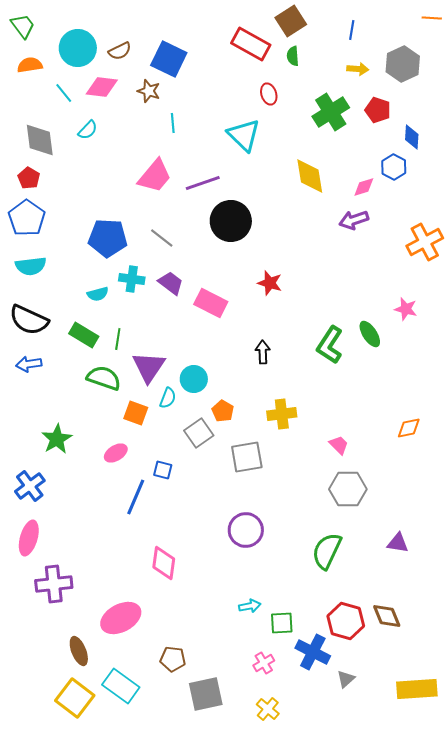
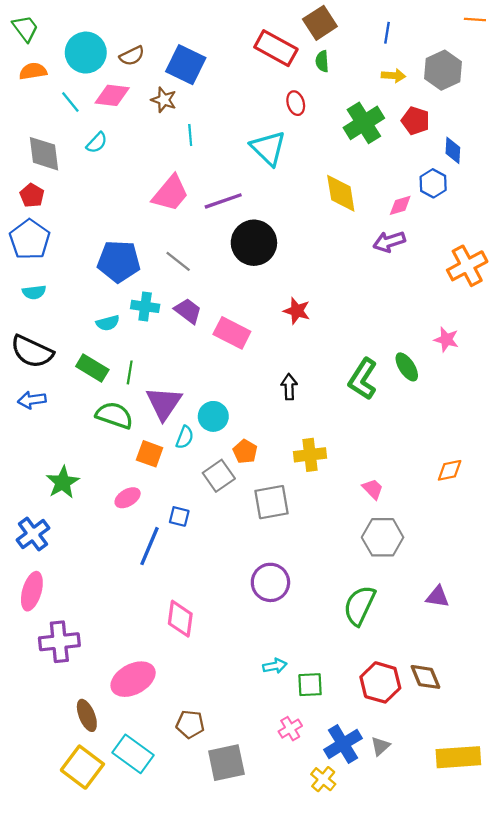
cyan semicircle: (31, 266) -> (34, 292), size x0.7
blue cross: (313, 652) -> (343, 744), moved, turned 32
yellow cross: (268, 709) -> (323, 779), moved

